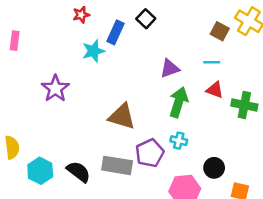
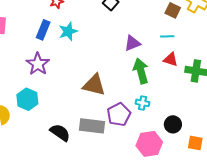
blue rectangle: (115, 32) -> (43, 30), moved
green arrow: (179, 102) -> (141, 71), turned -30
cyan hexagon: (40, 171) -> (27, 99), moved

